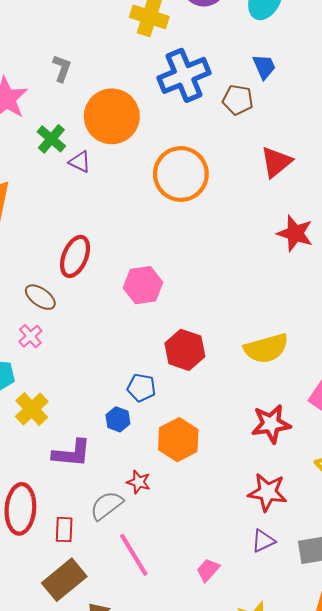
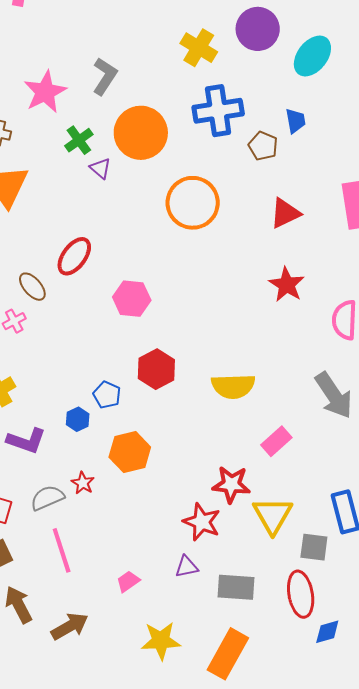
gray L-shape: (62, 68) -> (105, 76), size x1.4
red star: (271, 424) -> (231, 484), moved

